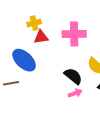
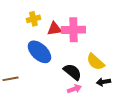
red triangle: (41, 37) -> (54, 29), moved
blue ellipse: (24, 60) -> (39, 52), moved

